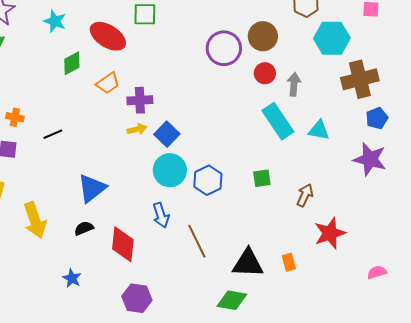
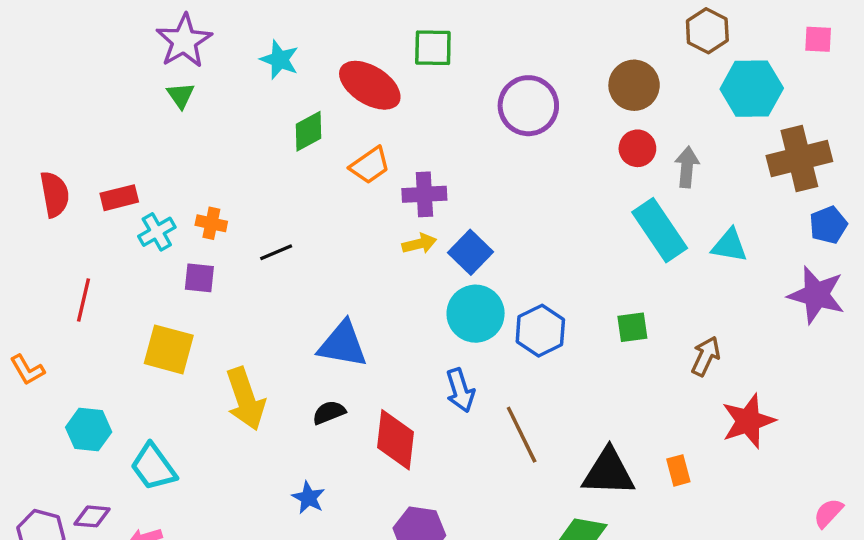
purple circle: (224, 48) -> (528, 106), moved
blue triangle: (92, 188) -> (343, 344), turned 48
pink semicircle: (377, 272) -> (828, 513), moved, turned -30

